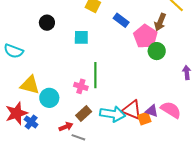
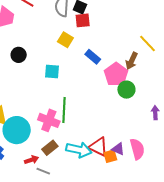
pink cross: (81, 86) -> (49, 120), size x1.5
cyan circle: (49, 98) -> (17, 130), size x1.4
pink semicircle: (171, 110) -> (137, 149), turned 40

